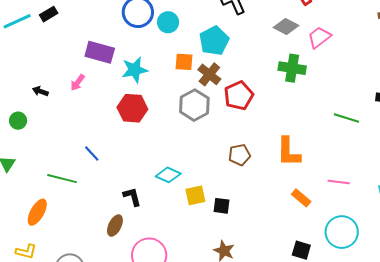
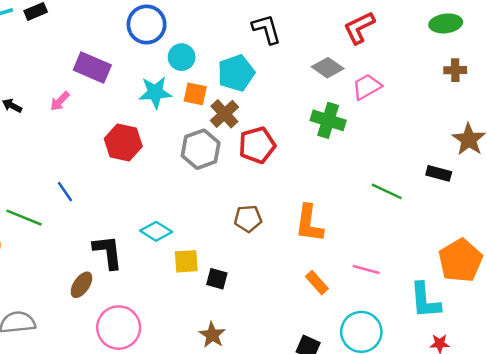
cyan circle: (168, 22) -> (182, 57), moved
cyan star: (135, 70) -> (155, 92), moved
black L-shape: (132, 197) -> (108, 252), size x1.4

